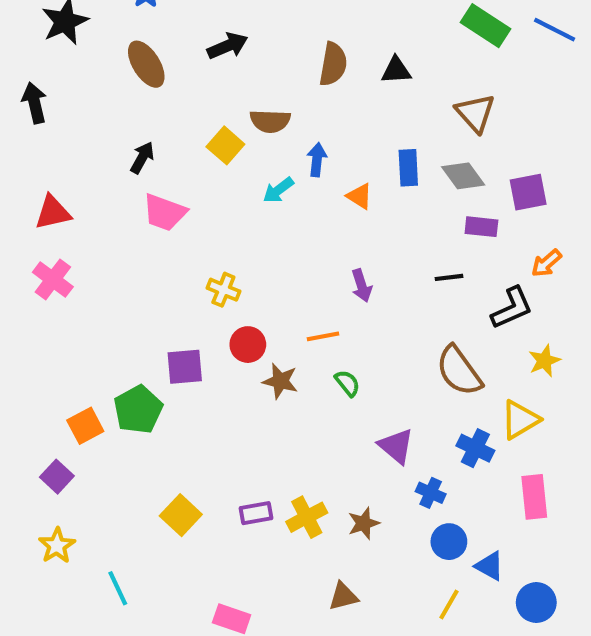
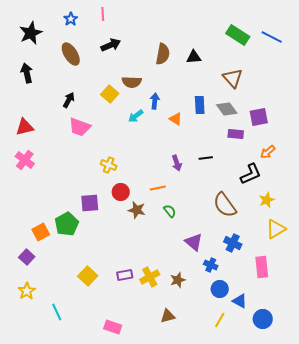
black arrow: (35, 103) -> (27, 73), moved
black line: (449, 277) -> (206, 158), moved
yellow triangle: (520, 420) -> (276, 229), moved

